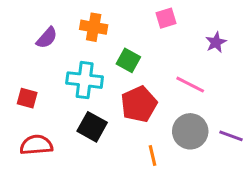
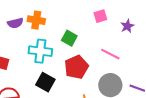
pink square: (166, 18) -> (100, 16), moved
orange cross: (94, 27) -> (36, 20), moved
purple semicircle: (47, 38) -> (15, 23), turned 35

